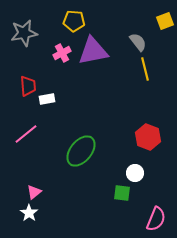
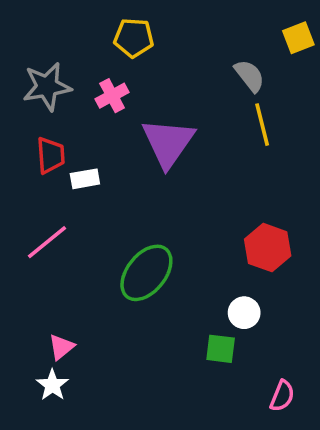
gray star: (24, 33) -> (47, 87), moved
purple triangle: (93, 51) -> (168, 143), moved, turned -44
pink semicircle: (156, 219) -> (282, 396), size x0.7

